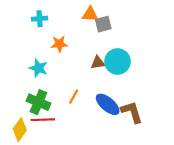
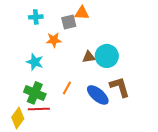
gray square: (103, 24) -> (69, 22), moved
brown L-shape: (132, 112) -> (120, 87), moved

